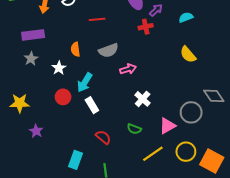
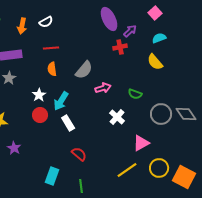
red line: (97, 19) -> (51, 48), moved
gray semicircle: (108, 50) -> (84, 70), turned -30
yellow semicircle: (188, 55) -> (155, 62), moved
white star: (59, 68) -> (39, 95), moved
gray circle: (191, 112) -> (161, 114), moved
green semicircle: (134, 129) -> (135, 94), moved

